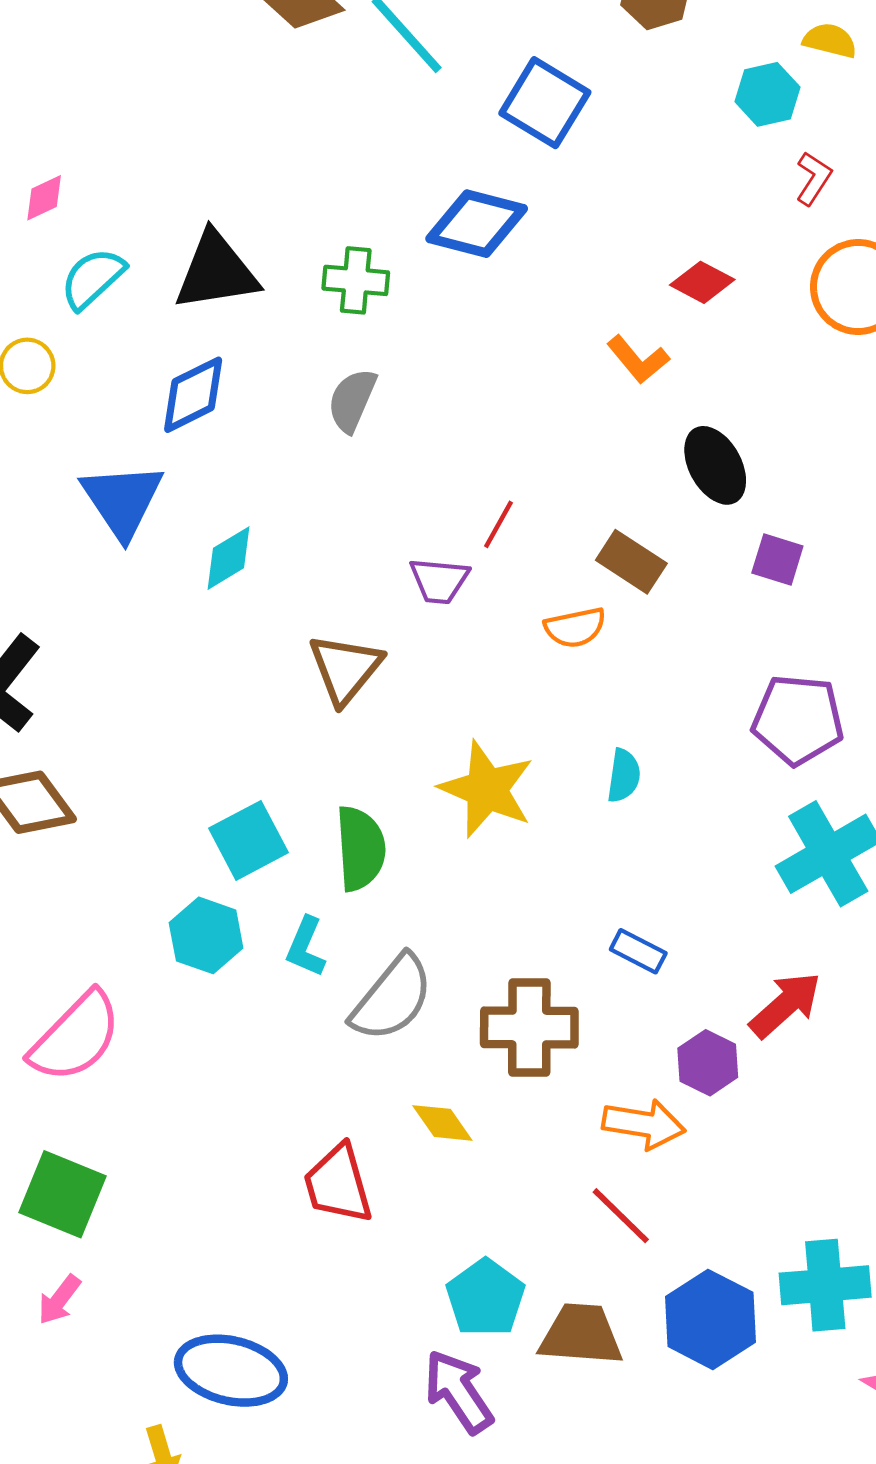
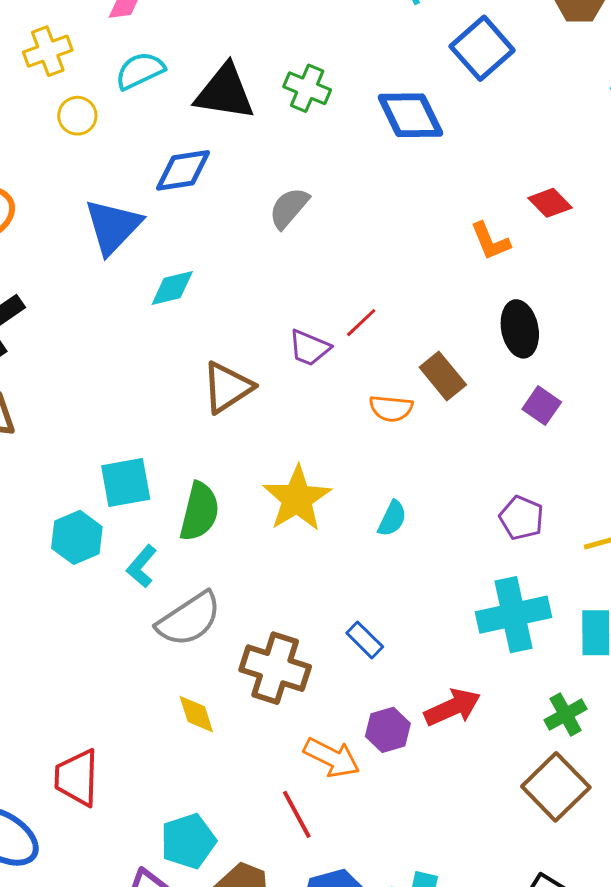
blue diamond: (477, 224) -> (410, 115), turned 32
green cross: (356, 280) -> (307, 88), moved
purple pentagon: (798, 720) -> (521, 518), size x0.7
red trapezoid: (338, 1184) -> (77, 778), moved

